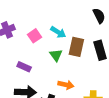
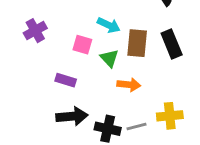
pink square: (34, 36) -> (82, 45), moved, turned -32
orange arrow: (66, 85) -> (129, 85), moved

